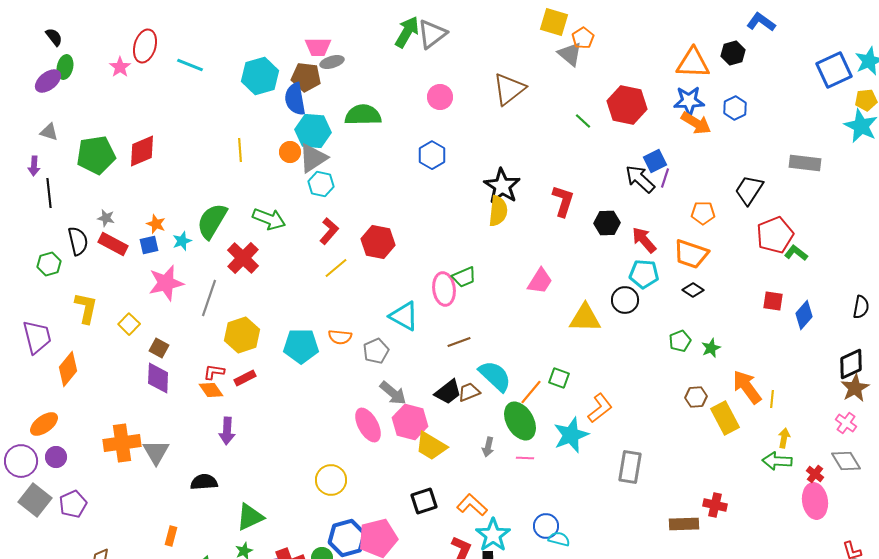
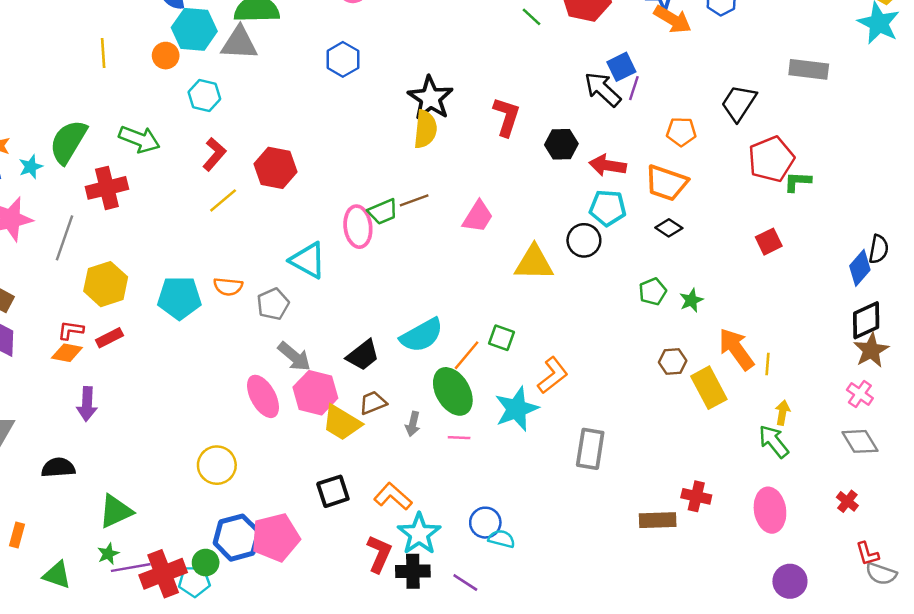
gray triangle: (313, 158) -> (239, 43), moved, turned 36
red arrow: (644, 240) -> (608, 165), turned -40
green L-shape: (796, 253) -> (797, 182), turned -35
red cross: (243, 258) -> (107, 188), turned 32
red square: (773, 301) -> (769, 242), turned -35
blue diamond: (804, 315) -> (860, 268), moved
brown line: (459, 342) -> (414, 200), moved
cyan semicircle: (495, 376) -> (422, 335), turned 108
orange diamond: (211, 390) -> (67, 353), turned -45
brown trapezoid: (469, 392) -> (373, 403), moved
green arrow: (777, 461) -> (774, 441), turned 48
red cross: (815, 474) -> (847, 501), moved
pink ellipse: (815, 501) -> (770, 510), moved

